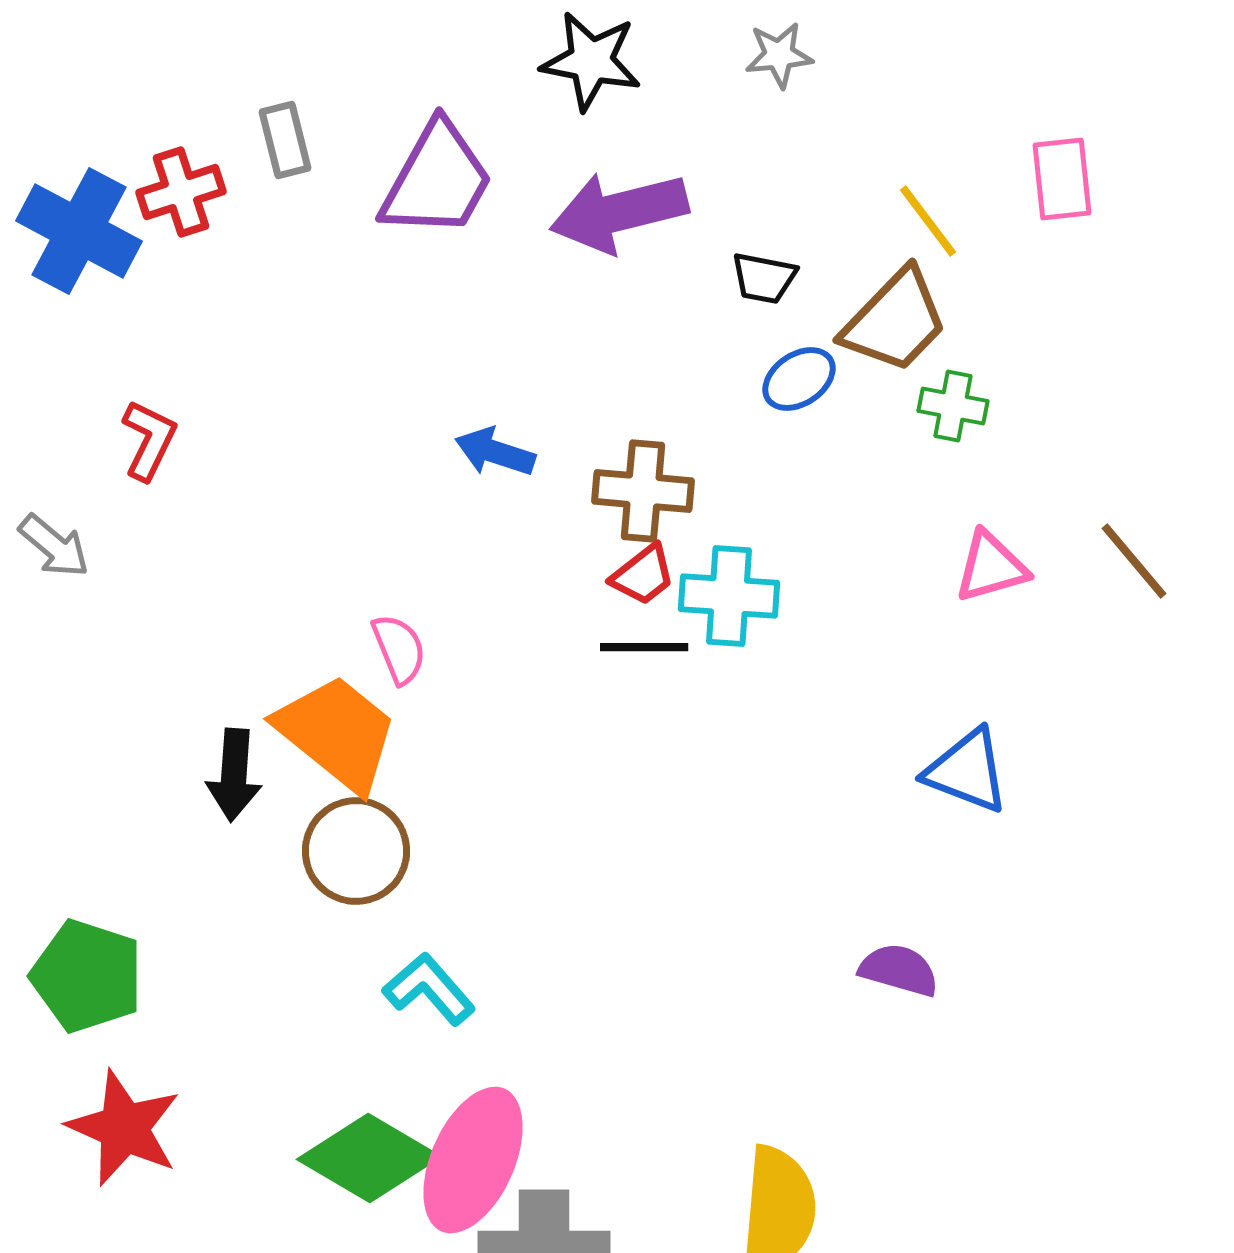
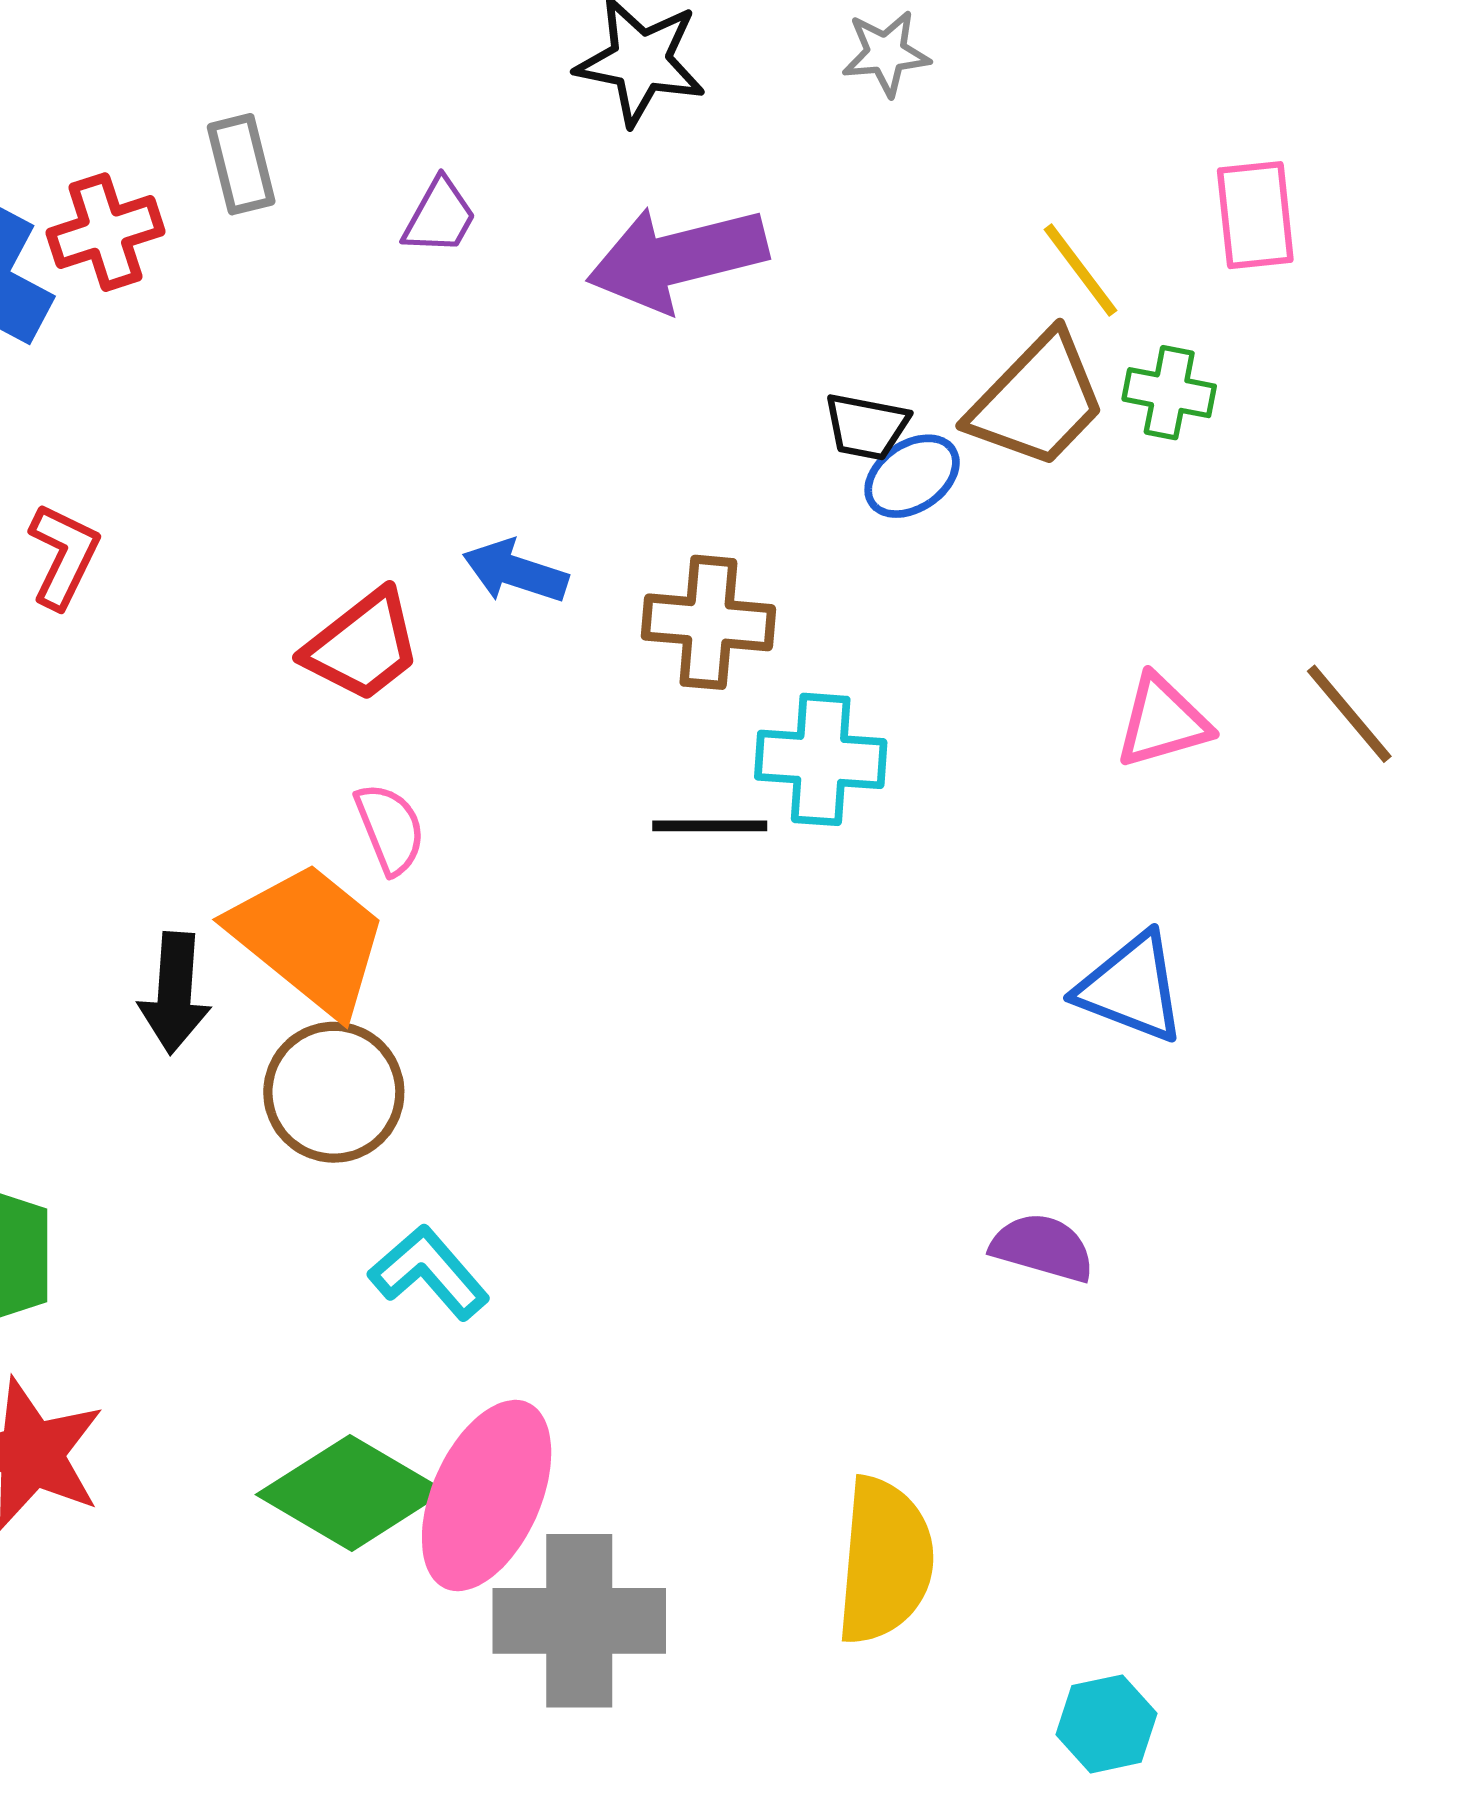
purple trapezoid: (437, 180) -> (440, 216), size x0.5
black trapezoid: (764, 278) -> (866, 427), moved
green cross: (953, 406) -> (1169, 393), moved
red trapezoid: (643, 575) -> (363, 646), moved, size x1.4

